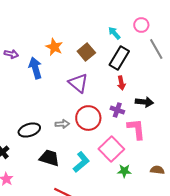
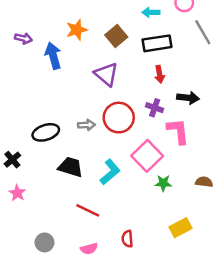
cyan arrow: (114, 33) -> (151, 12), turned -48
orange star: (54, 47) -> (77, 30), turned 30
black rectangle: (119, 58) -> (157, 43), turned 50

